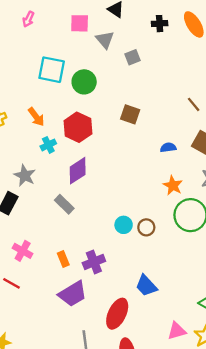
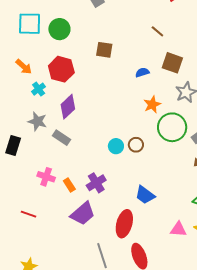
gray star: (25, 176) -> (37, 121), moved
orange star: (173, 185) -> (152, 104), turned 30
pink cross: (23, 251) -> (46, 177), moved
pink triangle: (177, 331) -> (178, 229), turned 30

